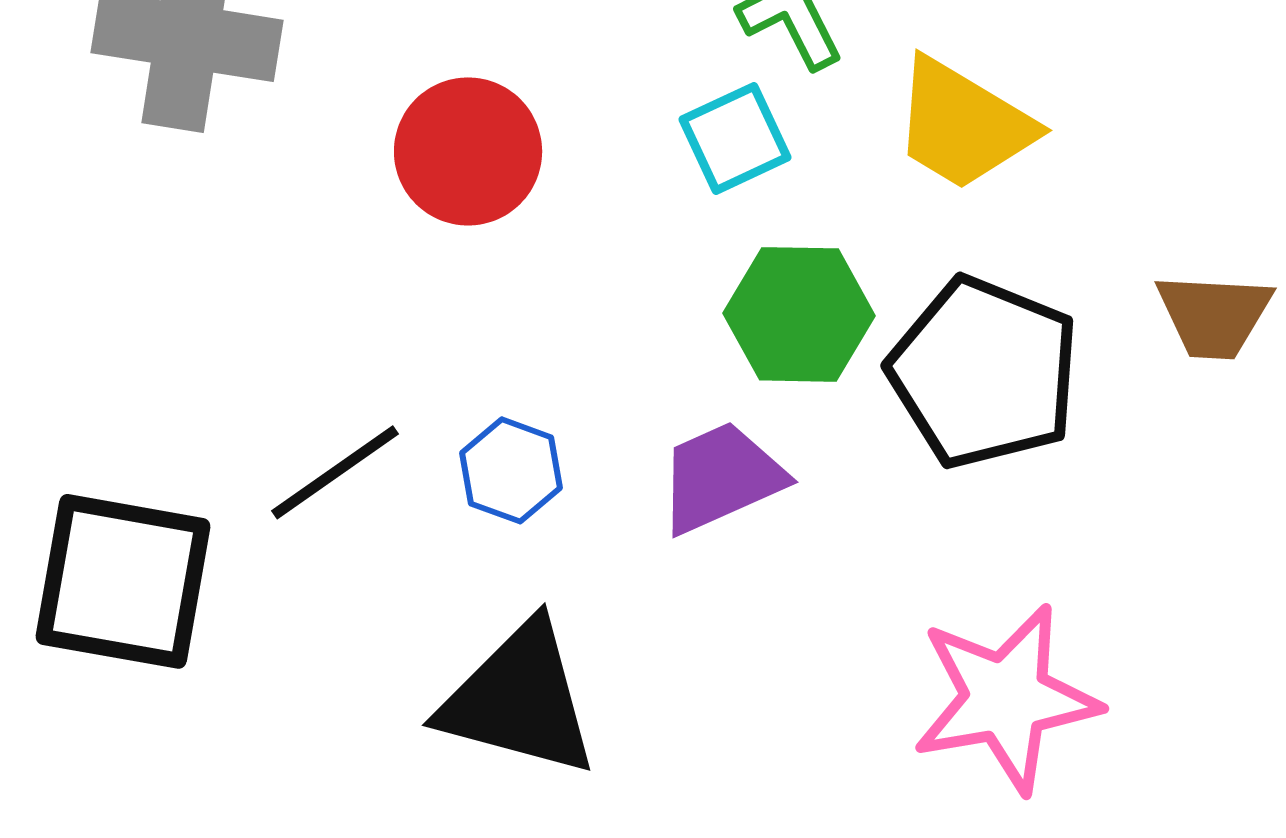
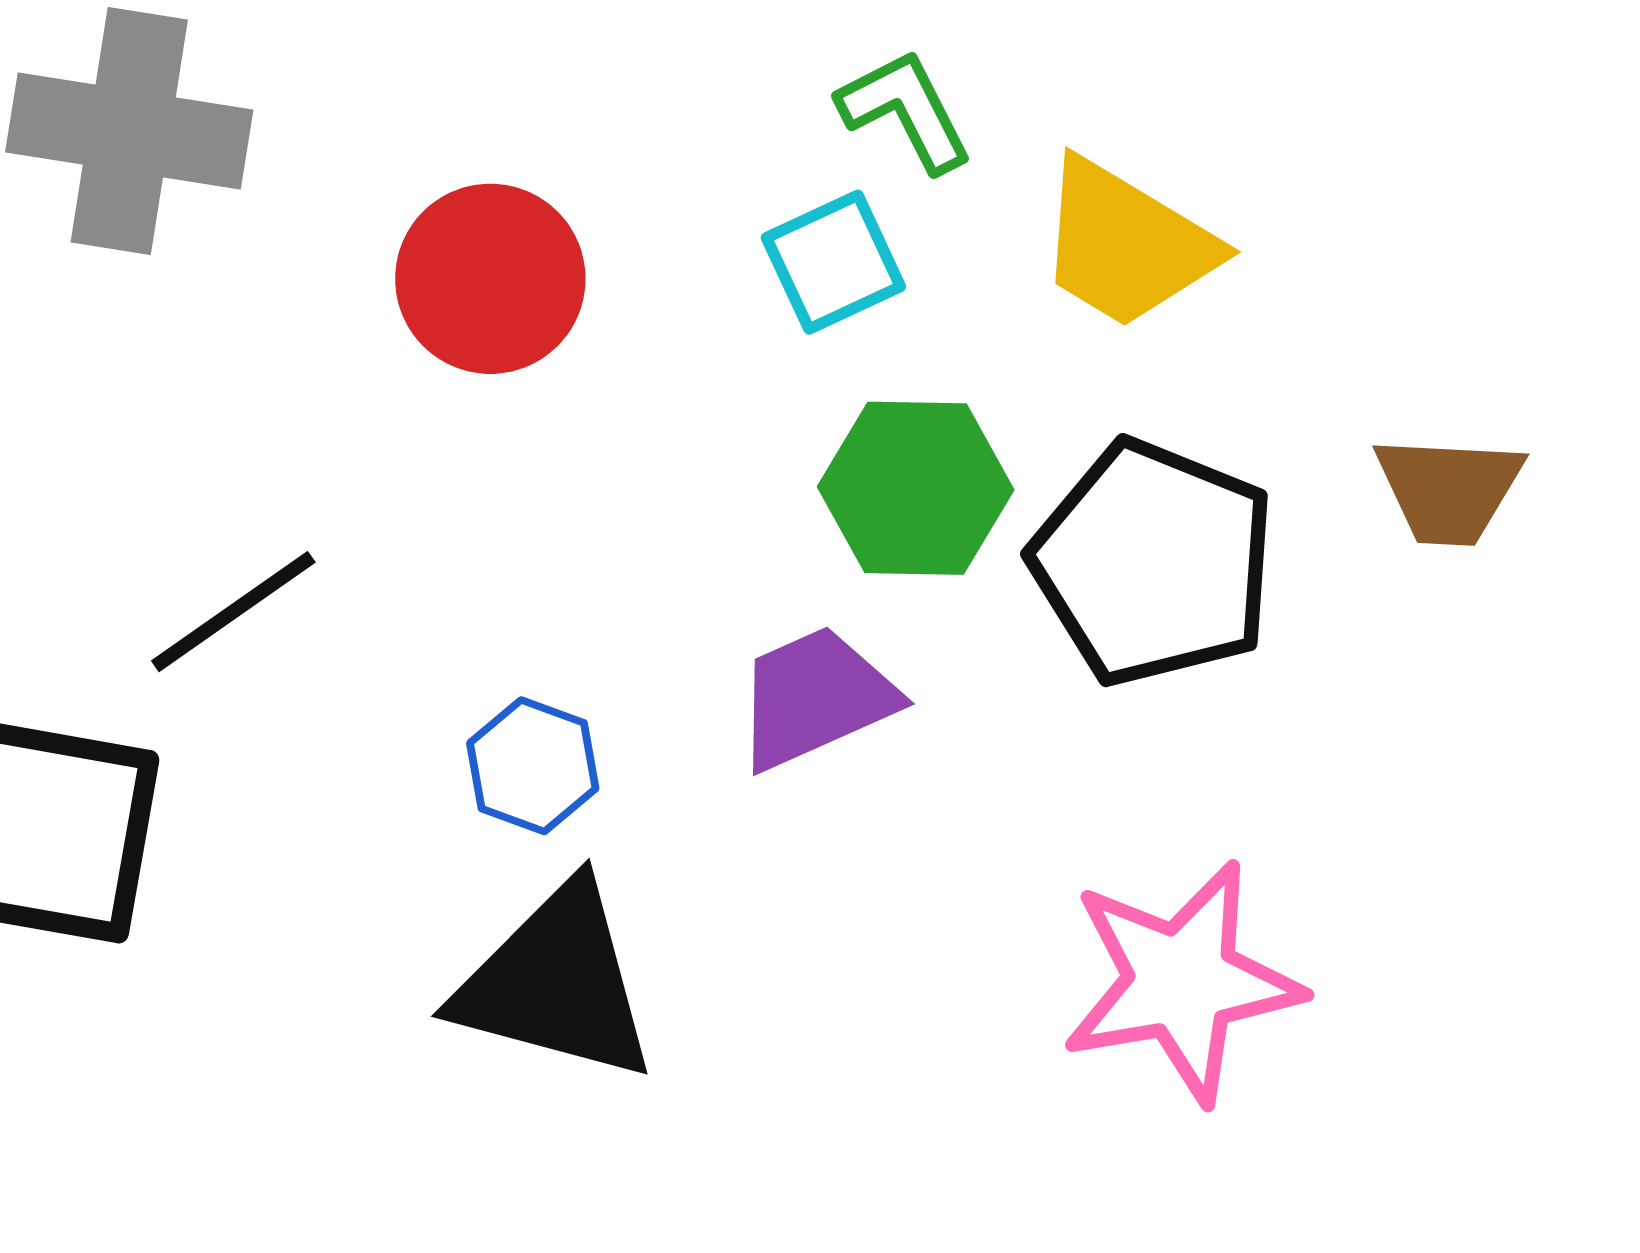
blue hexagon: (511, 470) -> (533, 766), moved
black line: (335, 472) -> (233, 612), moved

